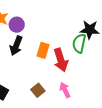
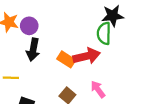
orange rectangle: (43, 50) -> (66, 59), moved, turned -63
red arrow: (61, 60) -> (87, 56), turned -75

